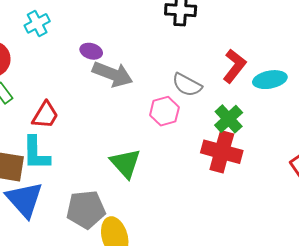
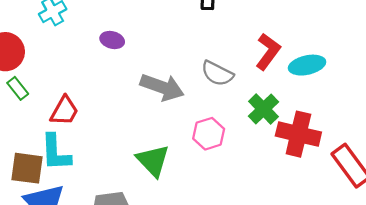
gray arrow: (113, 74) -> (162, 87), moved
pink hexagon: (164, 111) -> (209, 134), moved
red cross: (222, 152) -> (298, 134), moved

